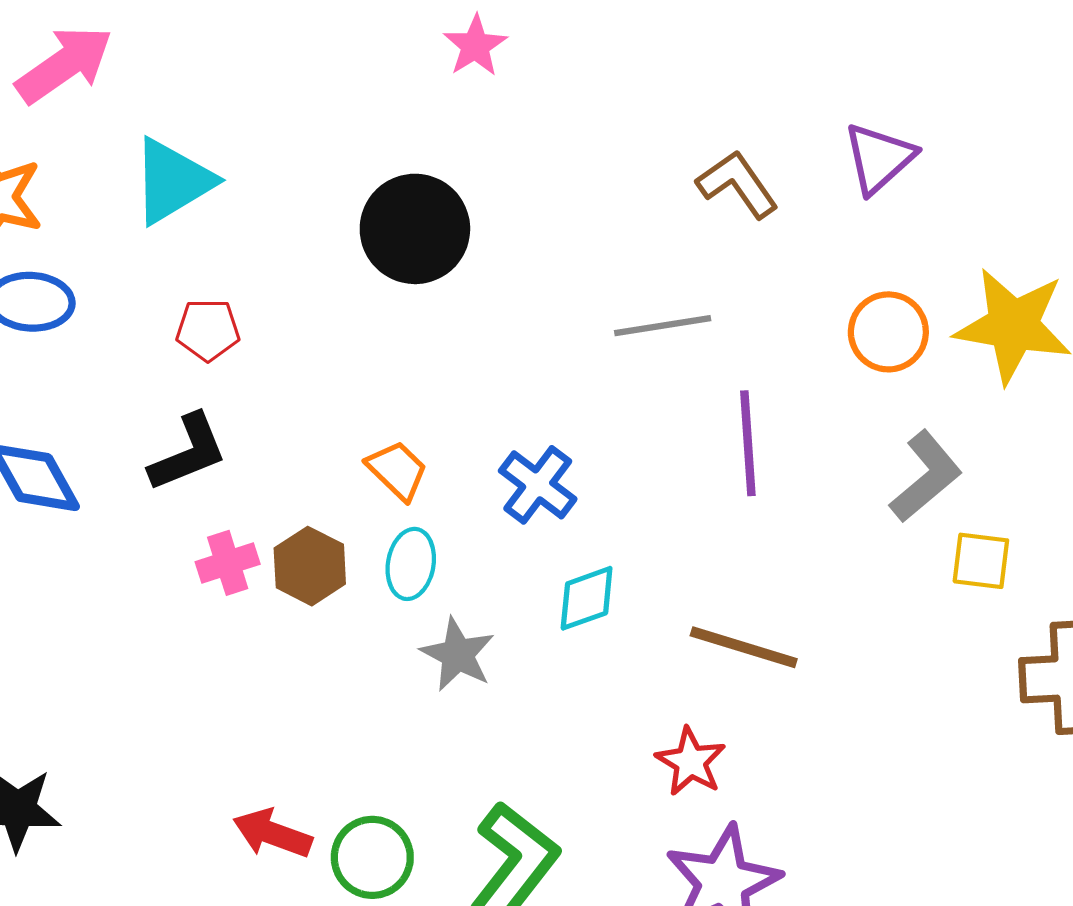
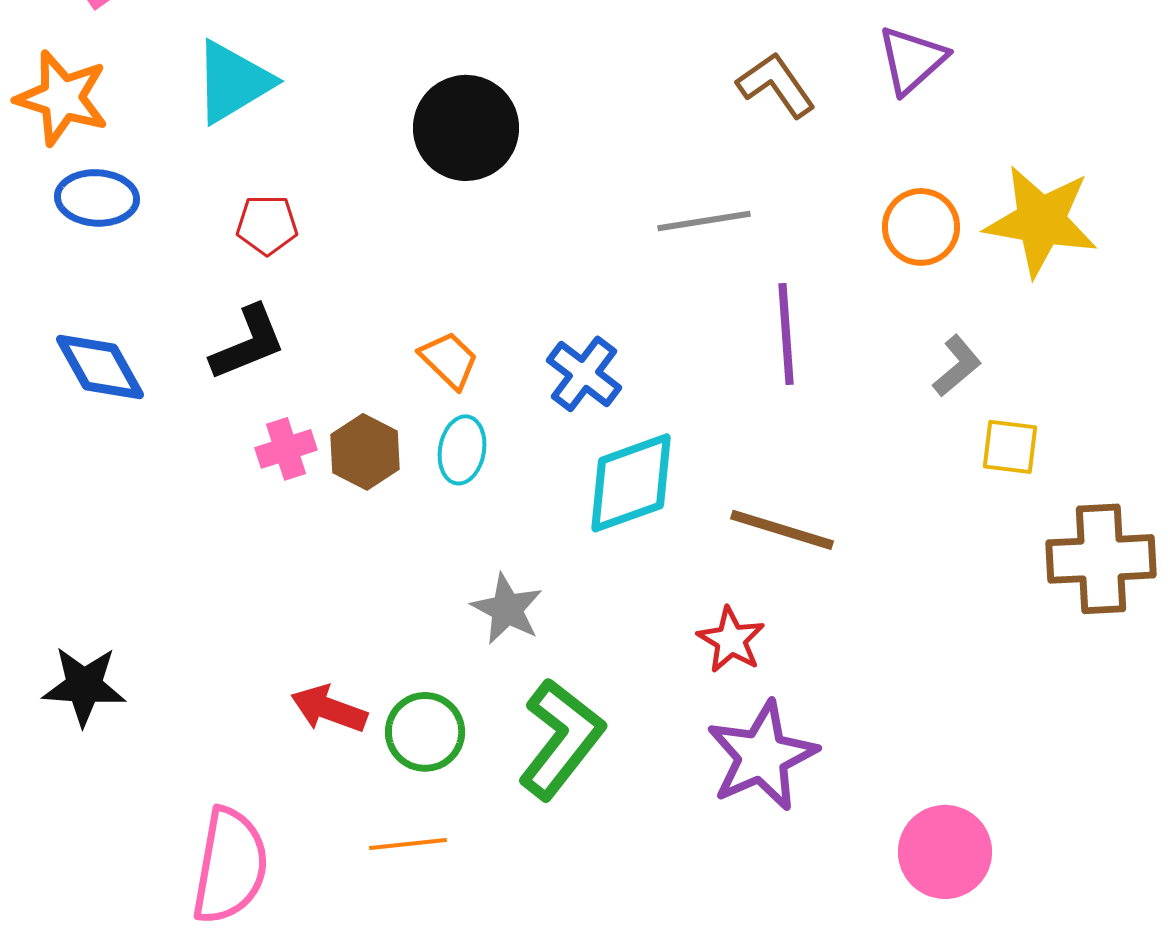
gray L-shape: (926, 477) -> (957, 366), size x0.7
cyan diamond: (587, 598) -> (631, 483), size x1.6
gray star: (458, 654) -> (507, 609), moved

